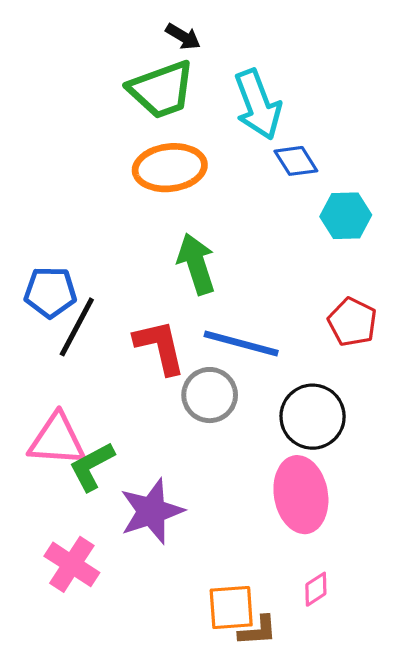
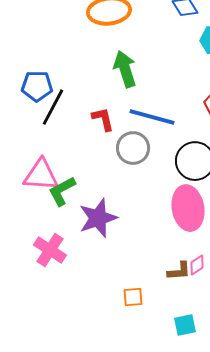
red L-shape: (160, 347) -> (103, 119), size x0.7
orange square: (231, 607) -> (133, 297), moved, size x0.7
brown L-shape: (258, 631) -> (179, 271), moved

